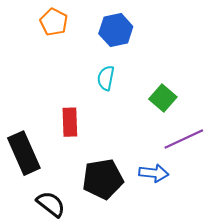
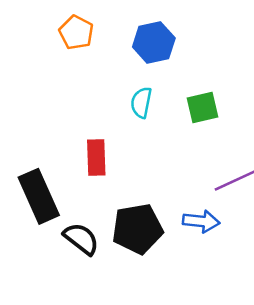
green square: (163, 98) -> (203, 108), moved, turned 36
black semicircle: (51, 204) -> (81, 239), moved

